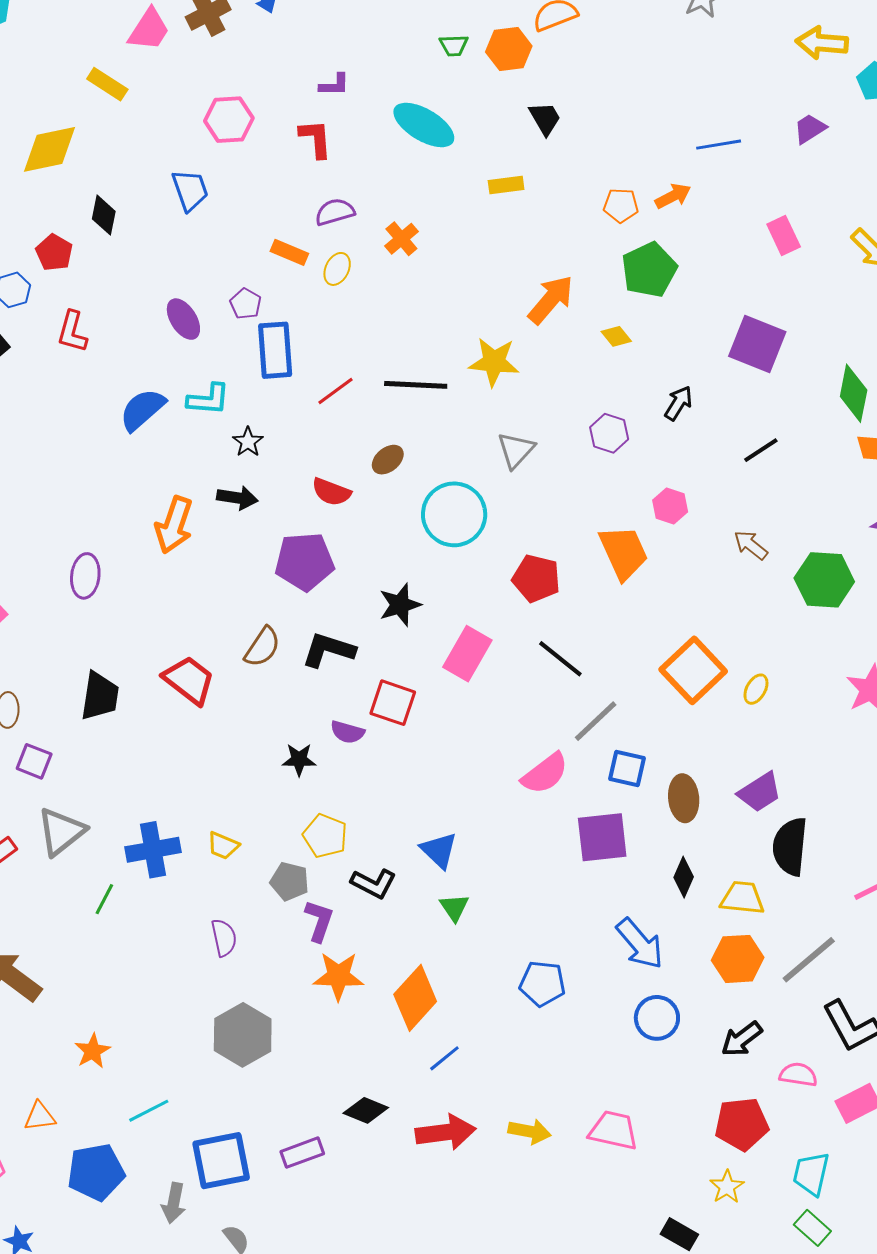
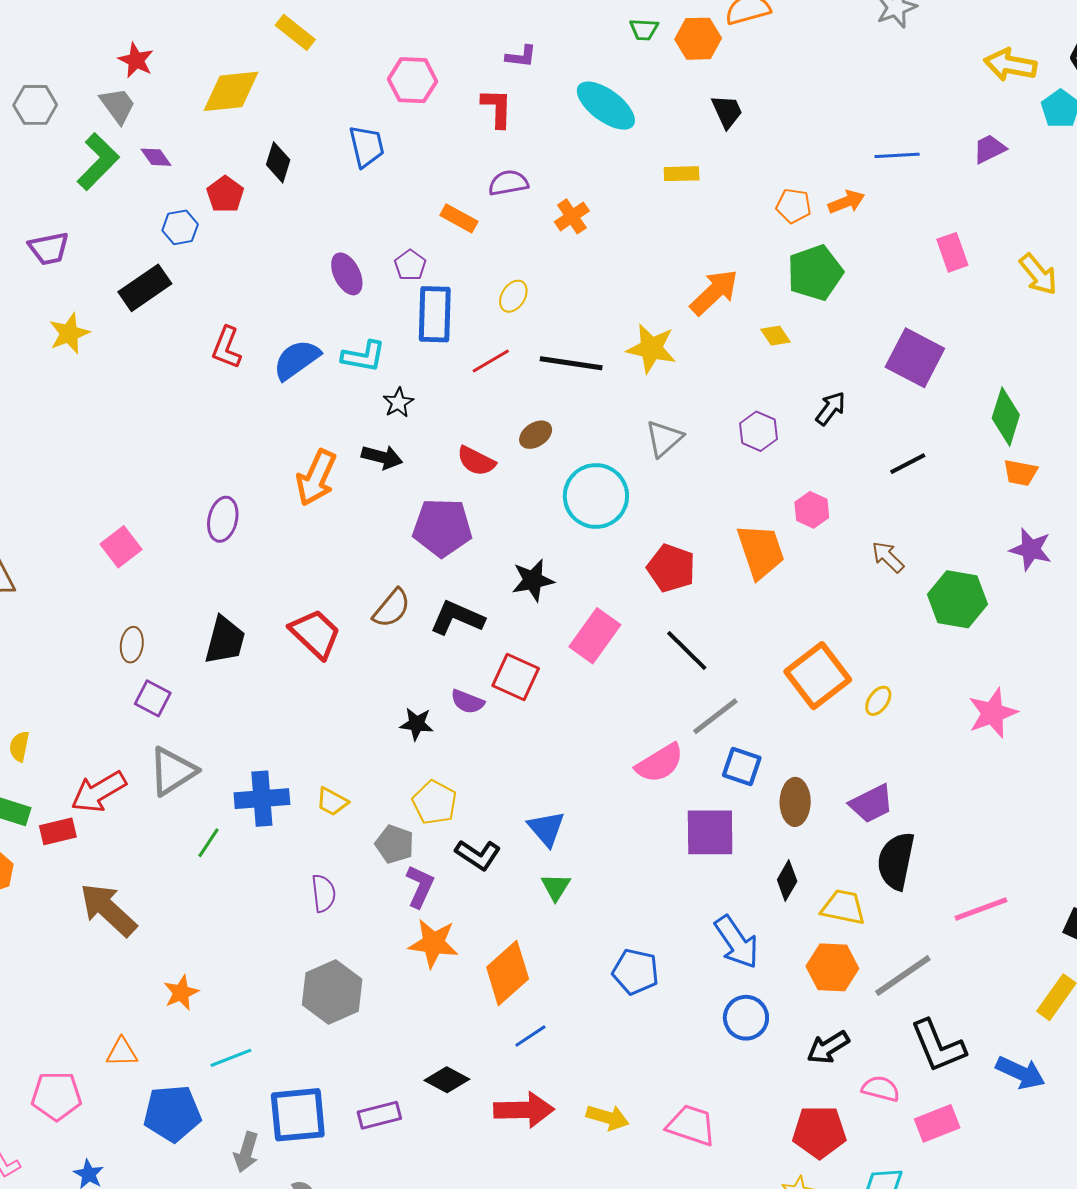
yellow ellipse: (337, 269) -> (513, 296), moved
red L-shape: (72, 332) -> (227, 348), moved

